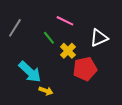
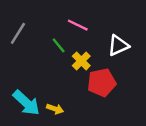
cyan arrow: (30, 72) -> (26, 103), moved

